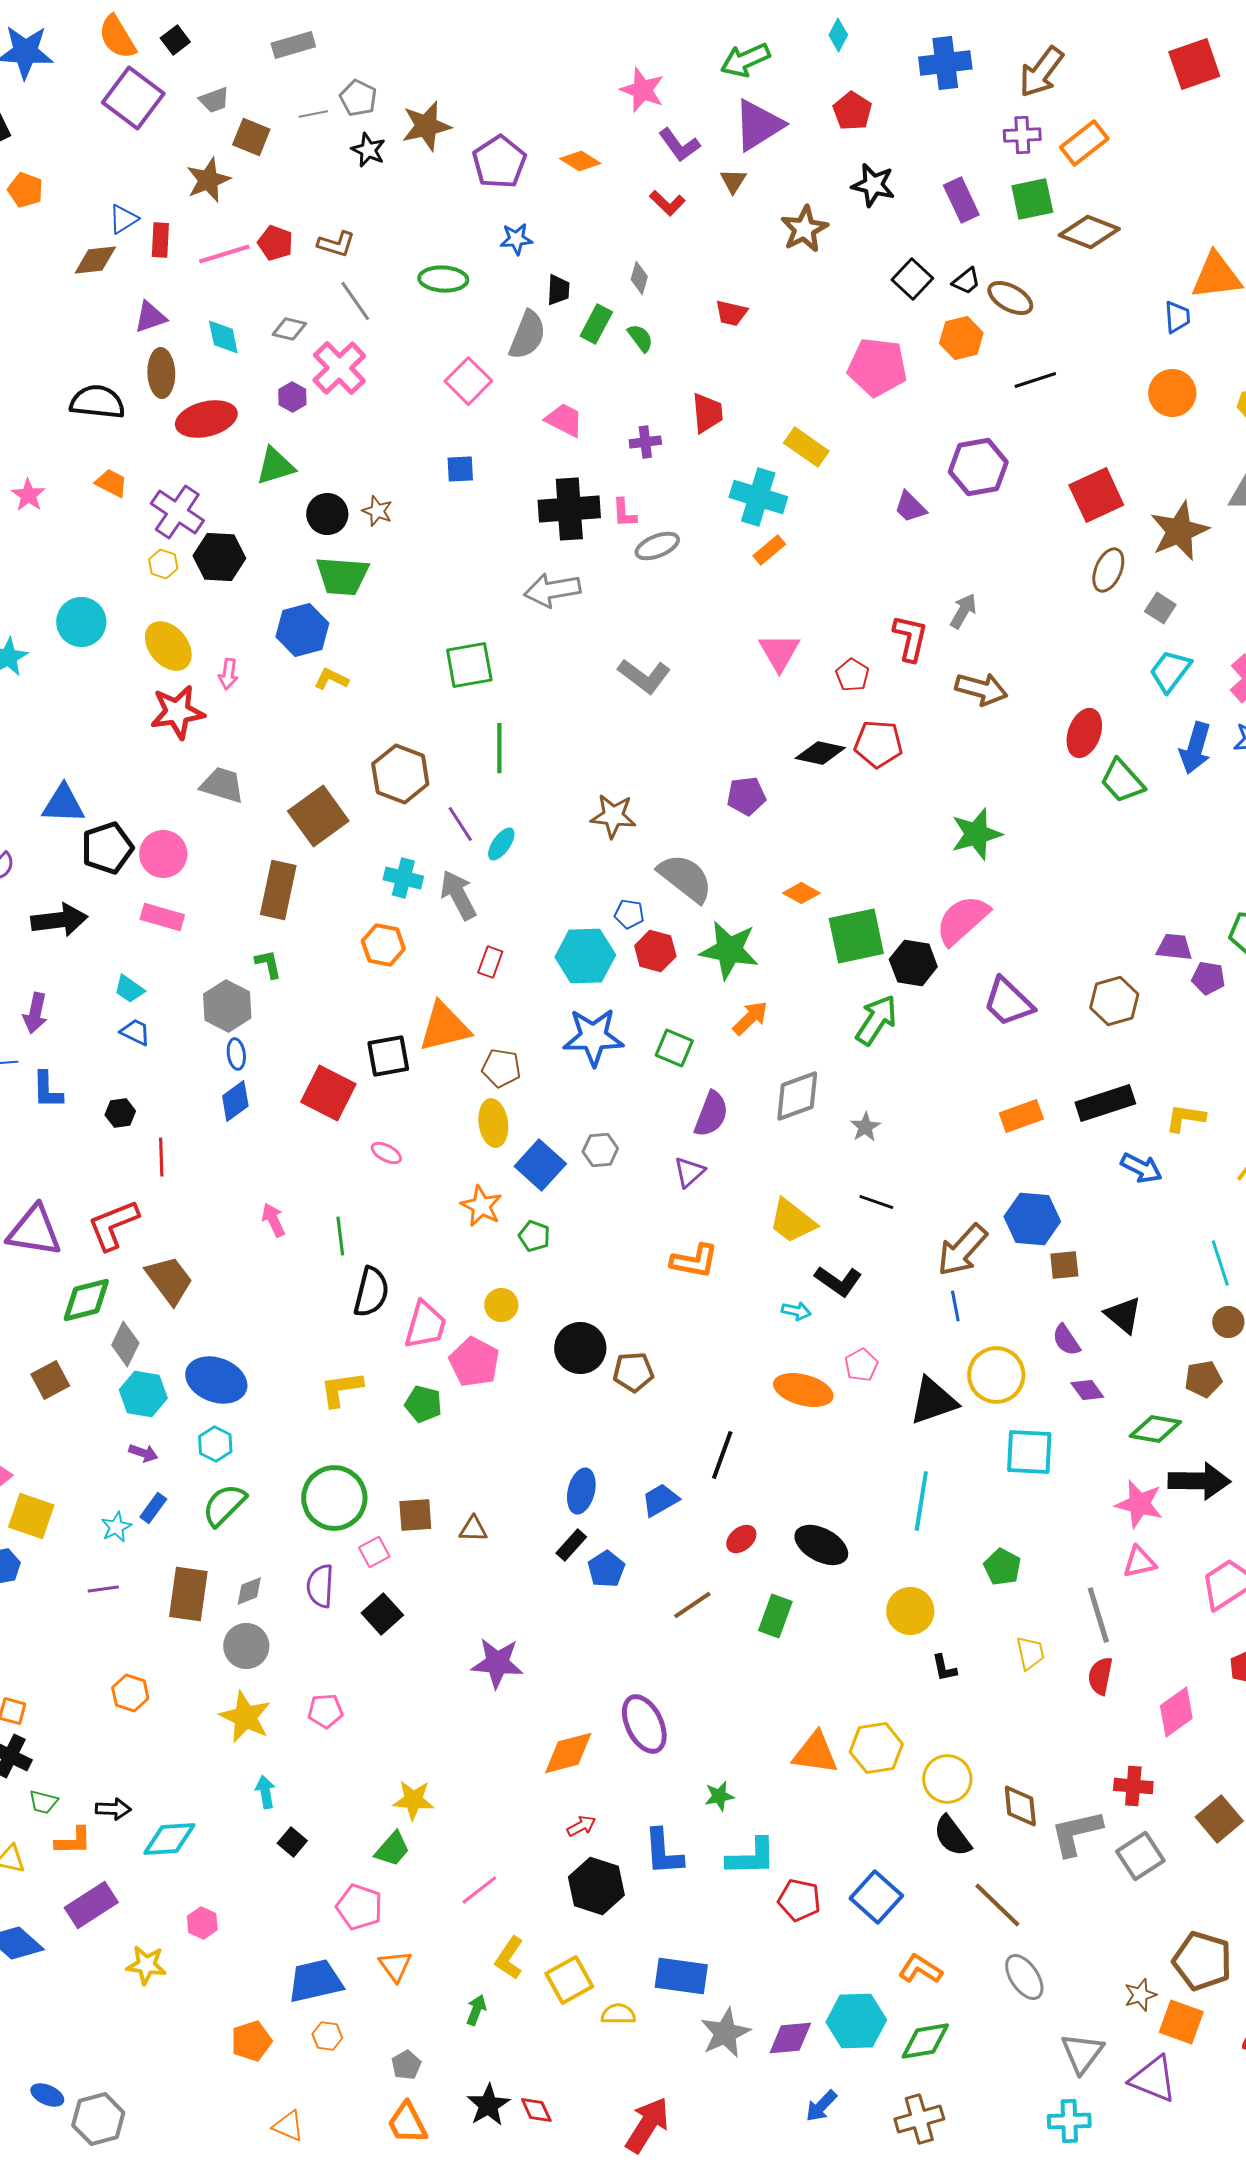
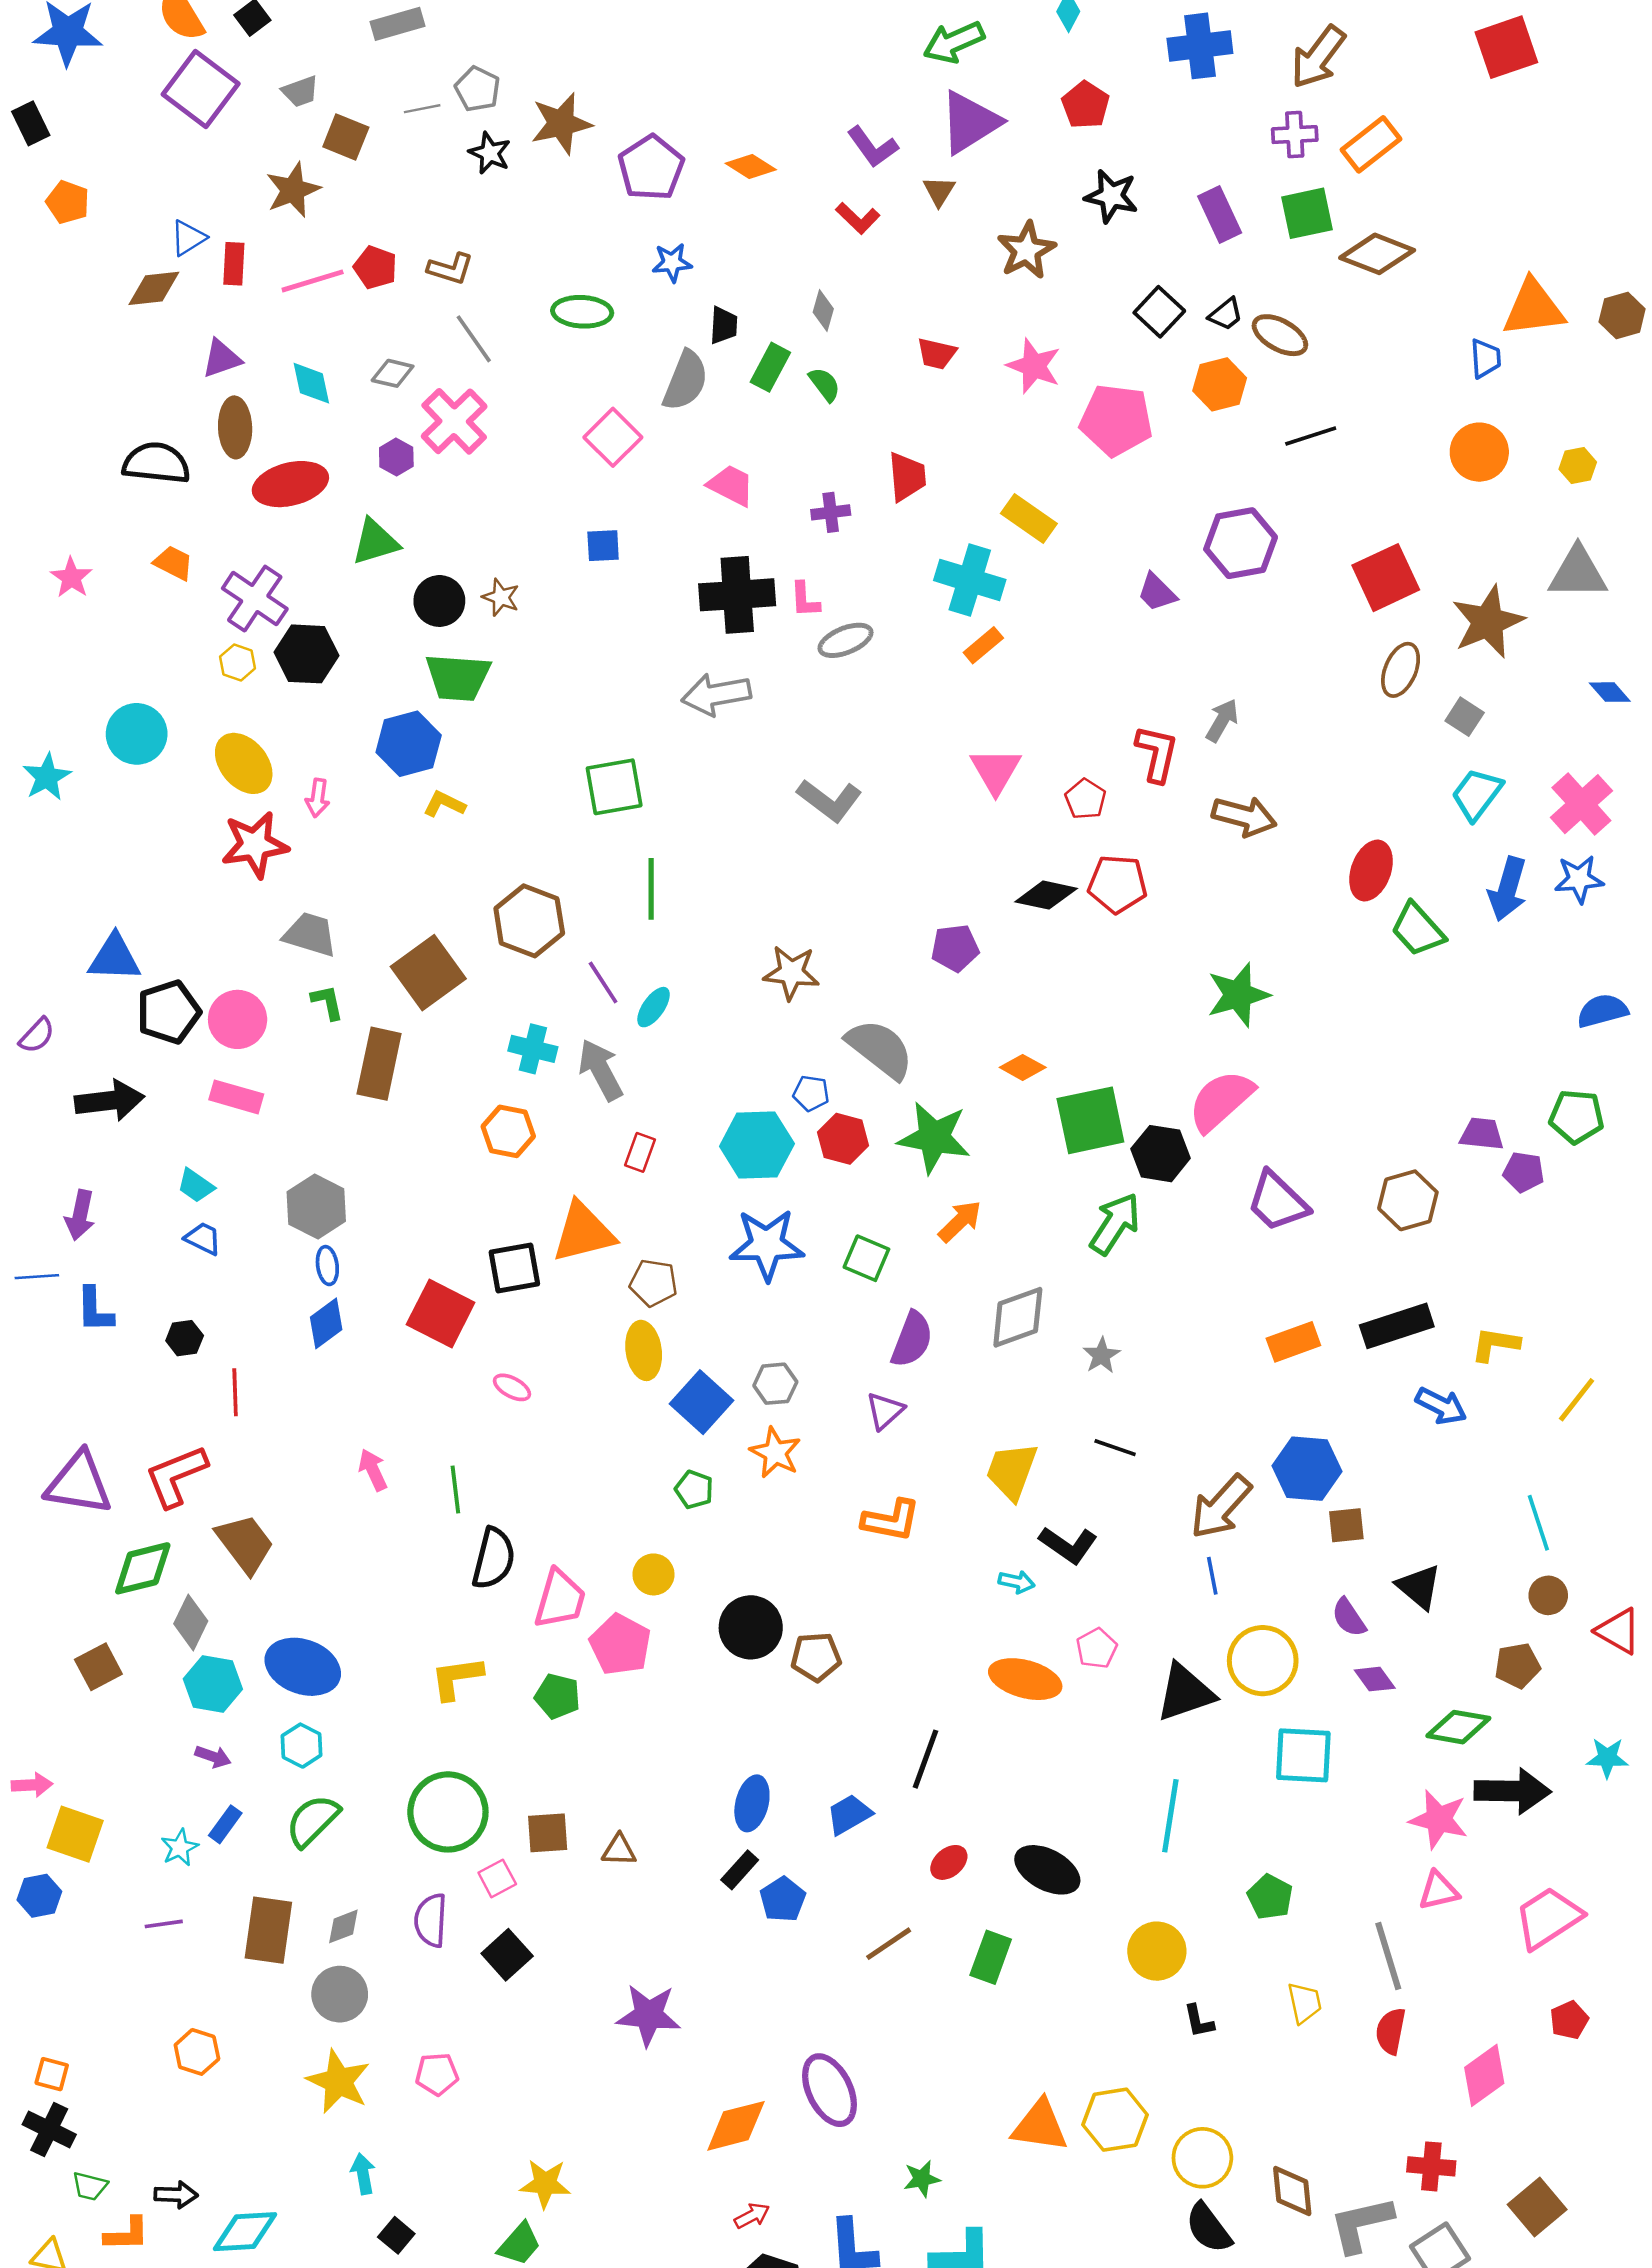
pink star: (642, 90) -> (1034, 366), moved
green L-shape: (268, 964) -> (327, 1002), moved
orange star: (481, 1206) -> (775, 1453), moved
yellow trapezoid: (792, 1221) -> (1012, 1471), turned 72

